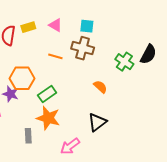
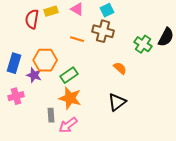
cyan square: (87, 26) -> (107, 10), turned -32
pink arrow: (70, 146) -> (68, 125), moved

